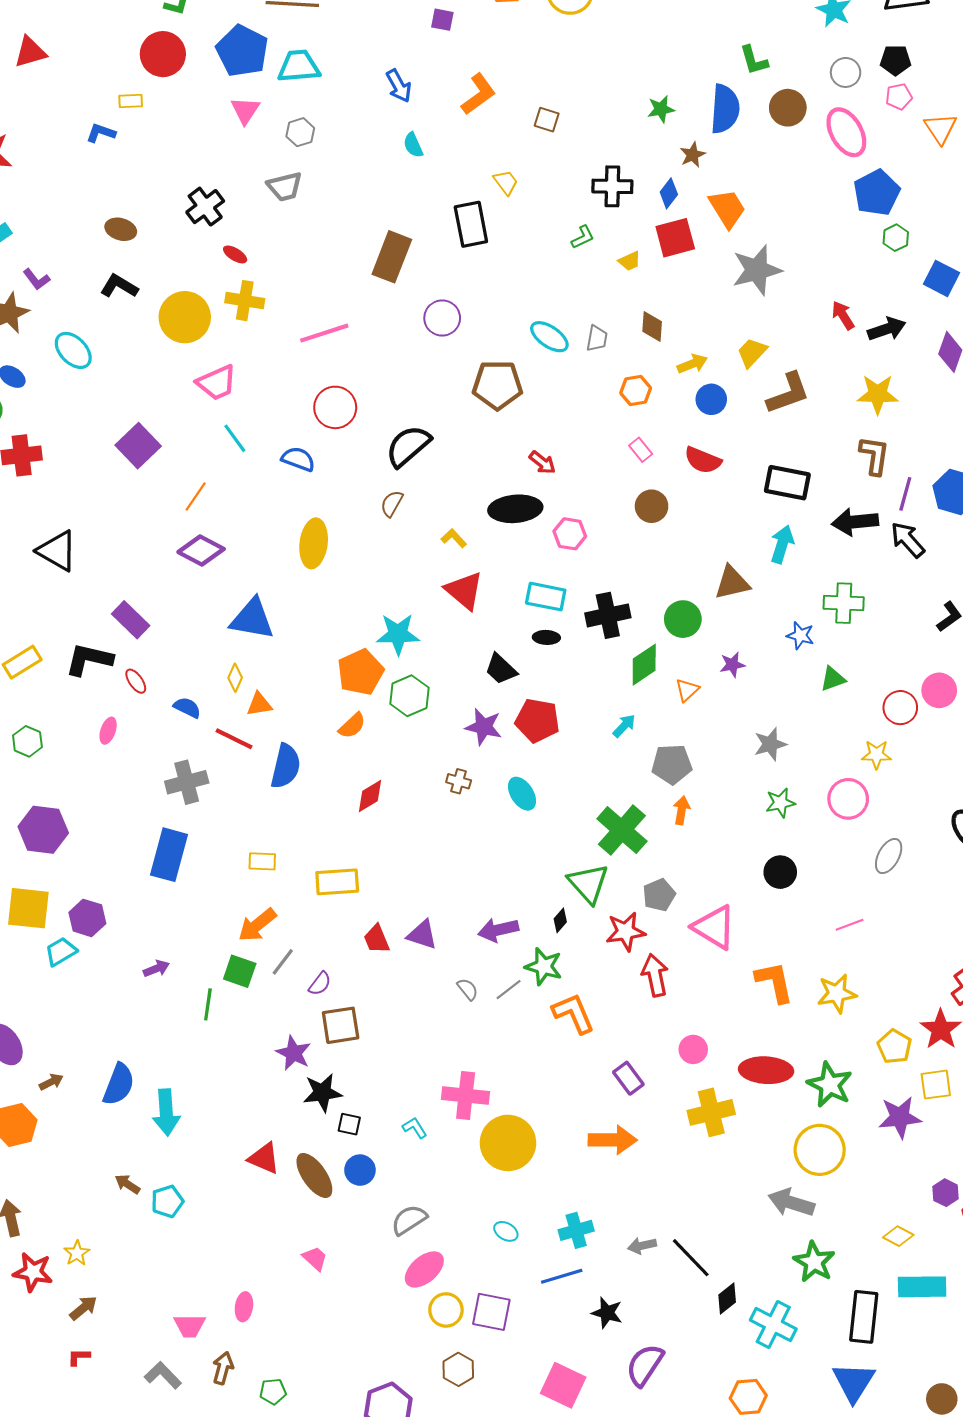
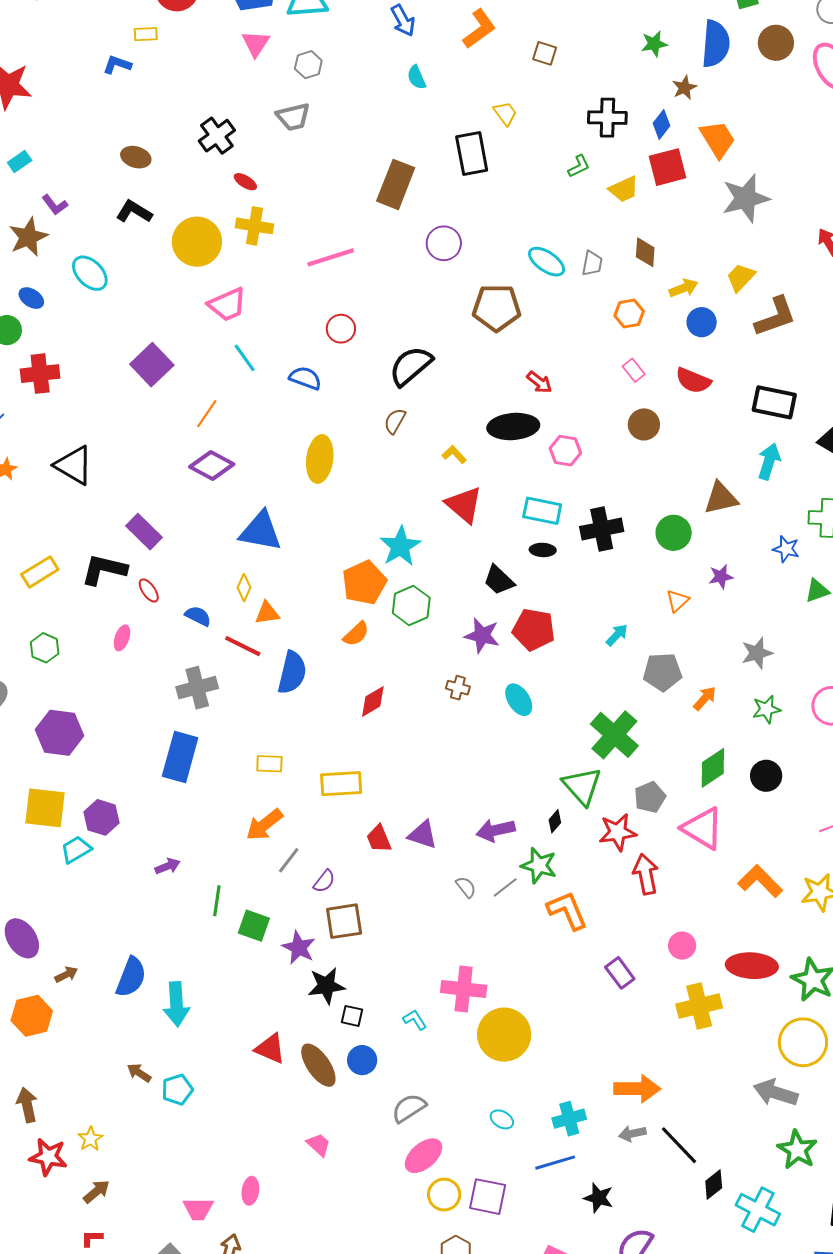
yellow trapezoid: (630, 261) -> (624, 189), size x1.4
red circle: (335, 407) -> (341, 329), size x0.7
cyan star: (398, 634) -> (400, 546), turned -30
green diamond: (644, 665) -> (713, 768), moved
orange arrow: (682, 810) -> (705, 698), moved, turned 32
green square: (240, 971) -> (254, 926), moved
orange L-shape: (774, 982) -> (760, 881), turned -33
orange arrow: (613, 1140) -> (637, 1089), moved

